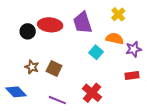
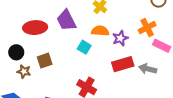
black circle: (28, 31) -> (16, 52), moved
brown square: (54, 69) -> (45, 61), moved, turned -35
red rectangle: (132, 76) -> (123, 64), size x1.5

